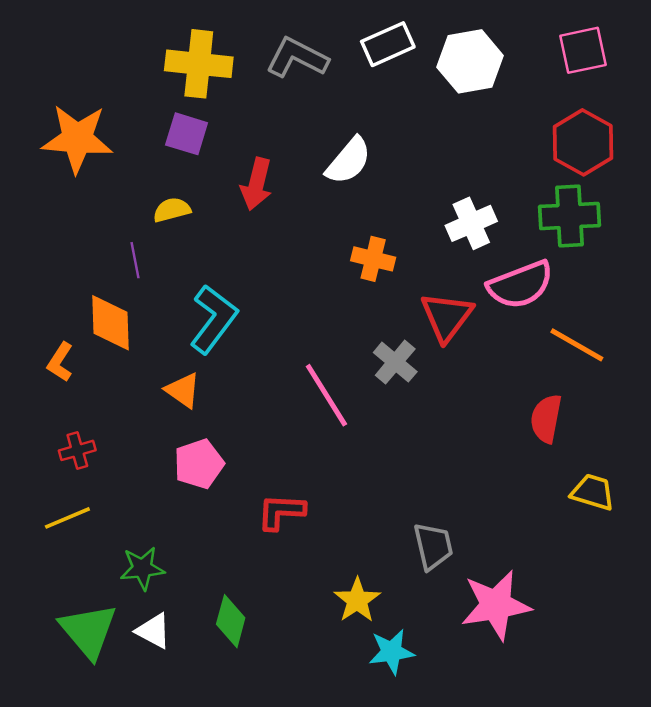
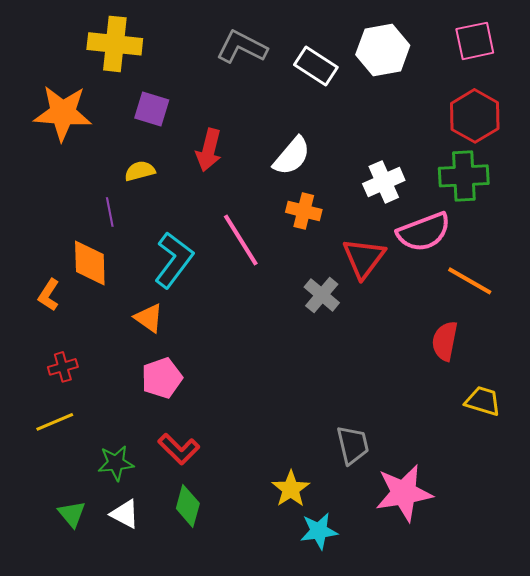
white rectangle: (388, 44) -> (316, 66), moved, turned 57
yellow cross: (199, 64) -> (115, 44), moved
white semicircle: (349, 161) -> (292, 156), moved
pink line: (326, 395) -> (241, 240), moved
red L-shape: (281, 512) -> (179, 449), moved, turned -138
green triangle: (88, 631) -> (72, 514), size x0.6

